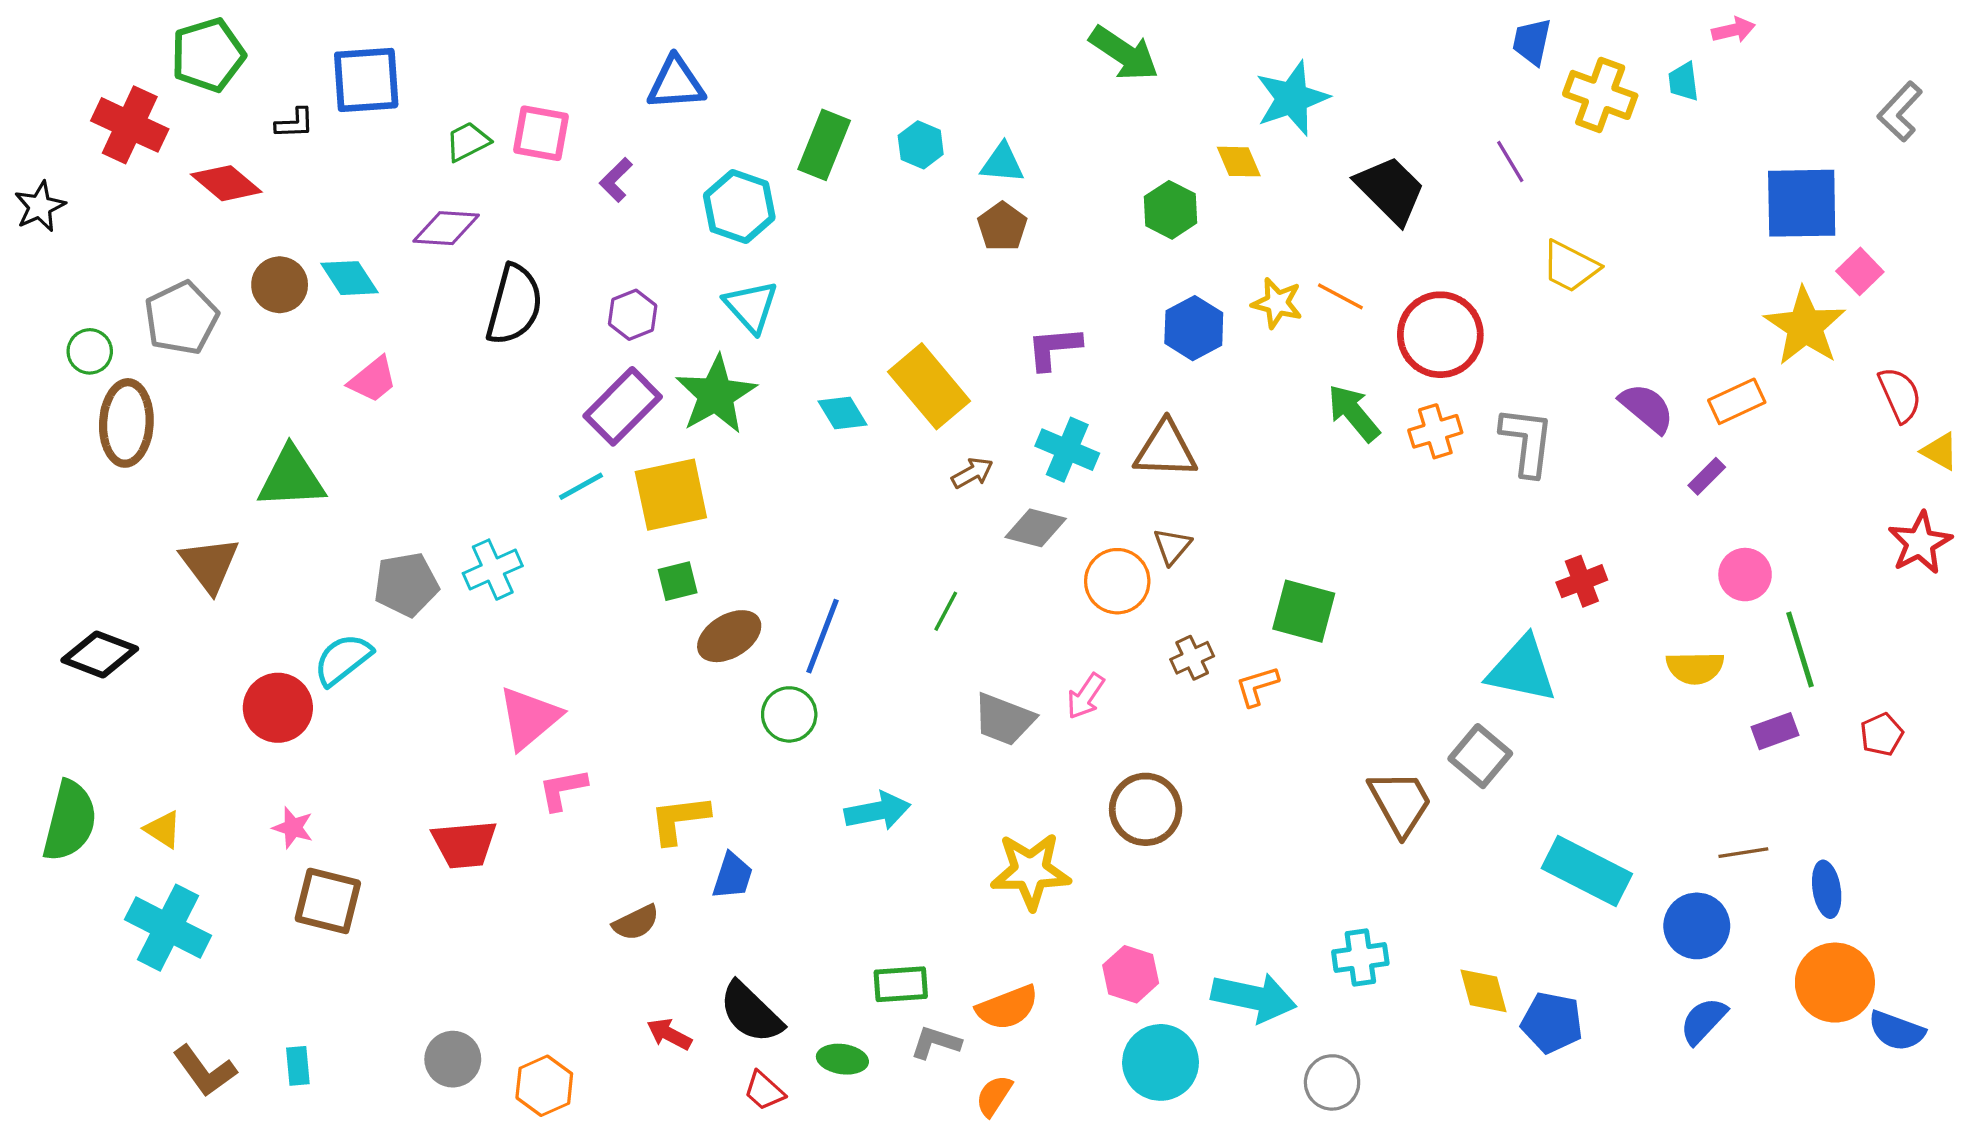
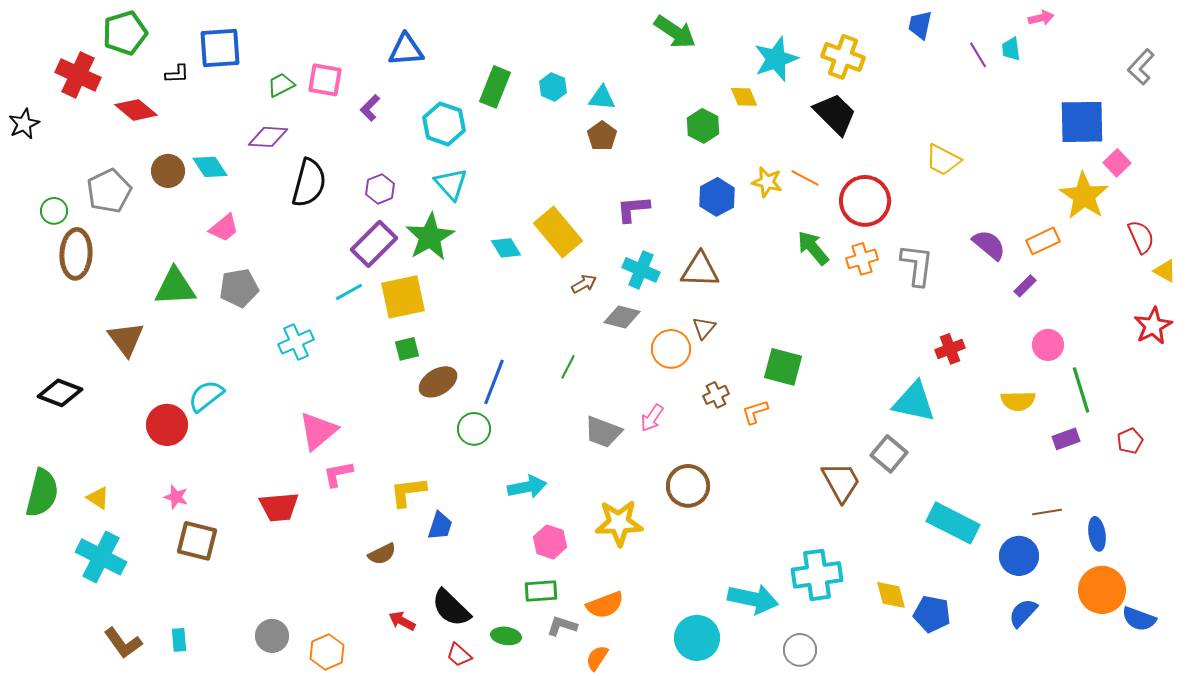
yellow cross: (1600, 95) -> (843, 57), moved
purple line: (1510, 162) -> (978, 55), moved
gray pentagon: (406, 585) -> (239, 288), moved
cyan cross: (1360, 958) -> (817, 575), size x1.5
pink hexagon: (1131, 974) -> (550, 542), moved

